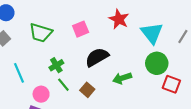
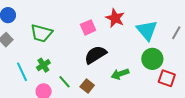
pink square: (81, 29) -> (88, 27), moved
green cross: (56, 65) -> (43, 65), moved

